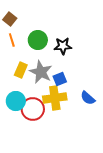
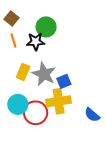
green circle: (38, 40) -> (46, 27), moved
black star: (63, 46) -> (36, 42), moved
blue semicircle: (88, 98) -> (92, 115), moved

